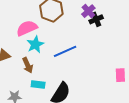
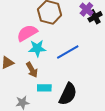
cyan star: (35, 44) -> (37, 48), turned 30

